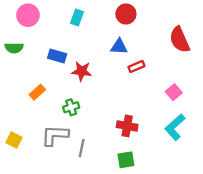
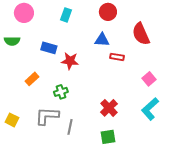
red semicircle: (180, 40) -> (141, 34), moved
red rectangle: (136, 66) -> (117, 57), turned 32
red cross: (127, 126) -> (109, 108), turned 36

